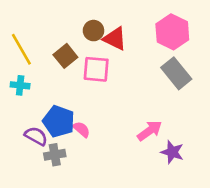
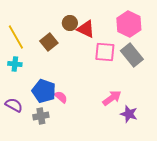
pink square: (96, 69) -> (105, 52), moved
purple semicircle: (36, 136) -> (14, 105), moved

